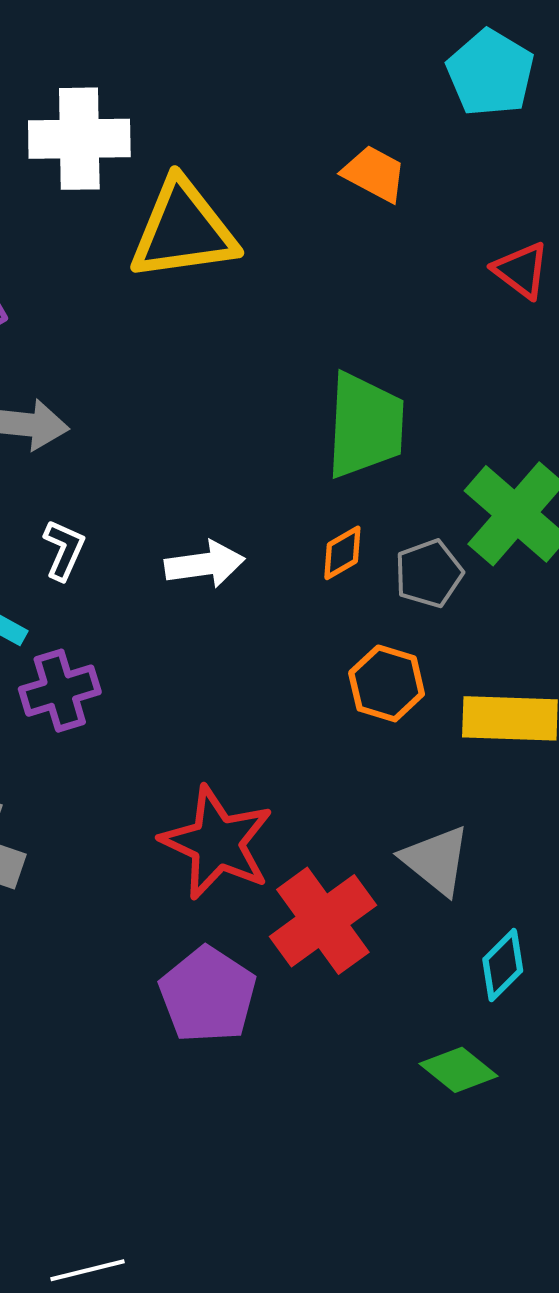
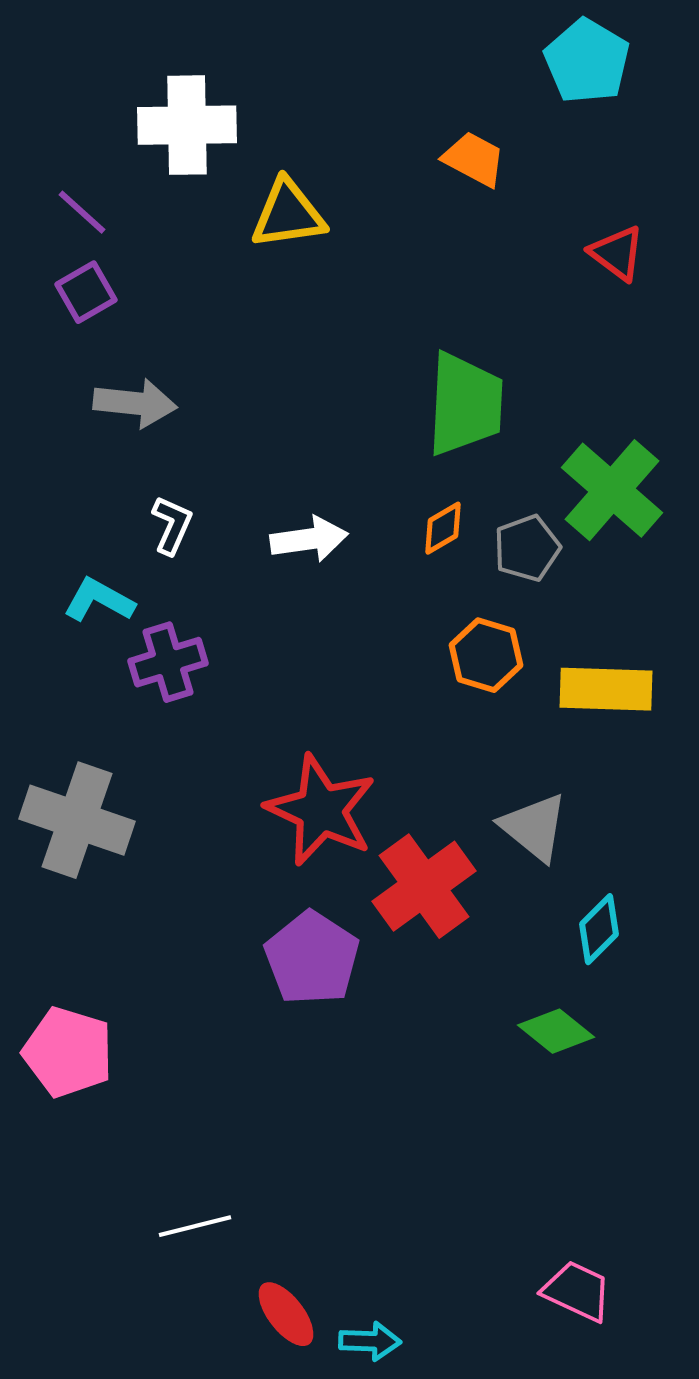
yellow triangle: (183, 230) -> (288, 214), size x0.7

